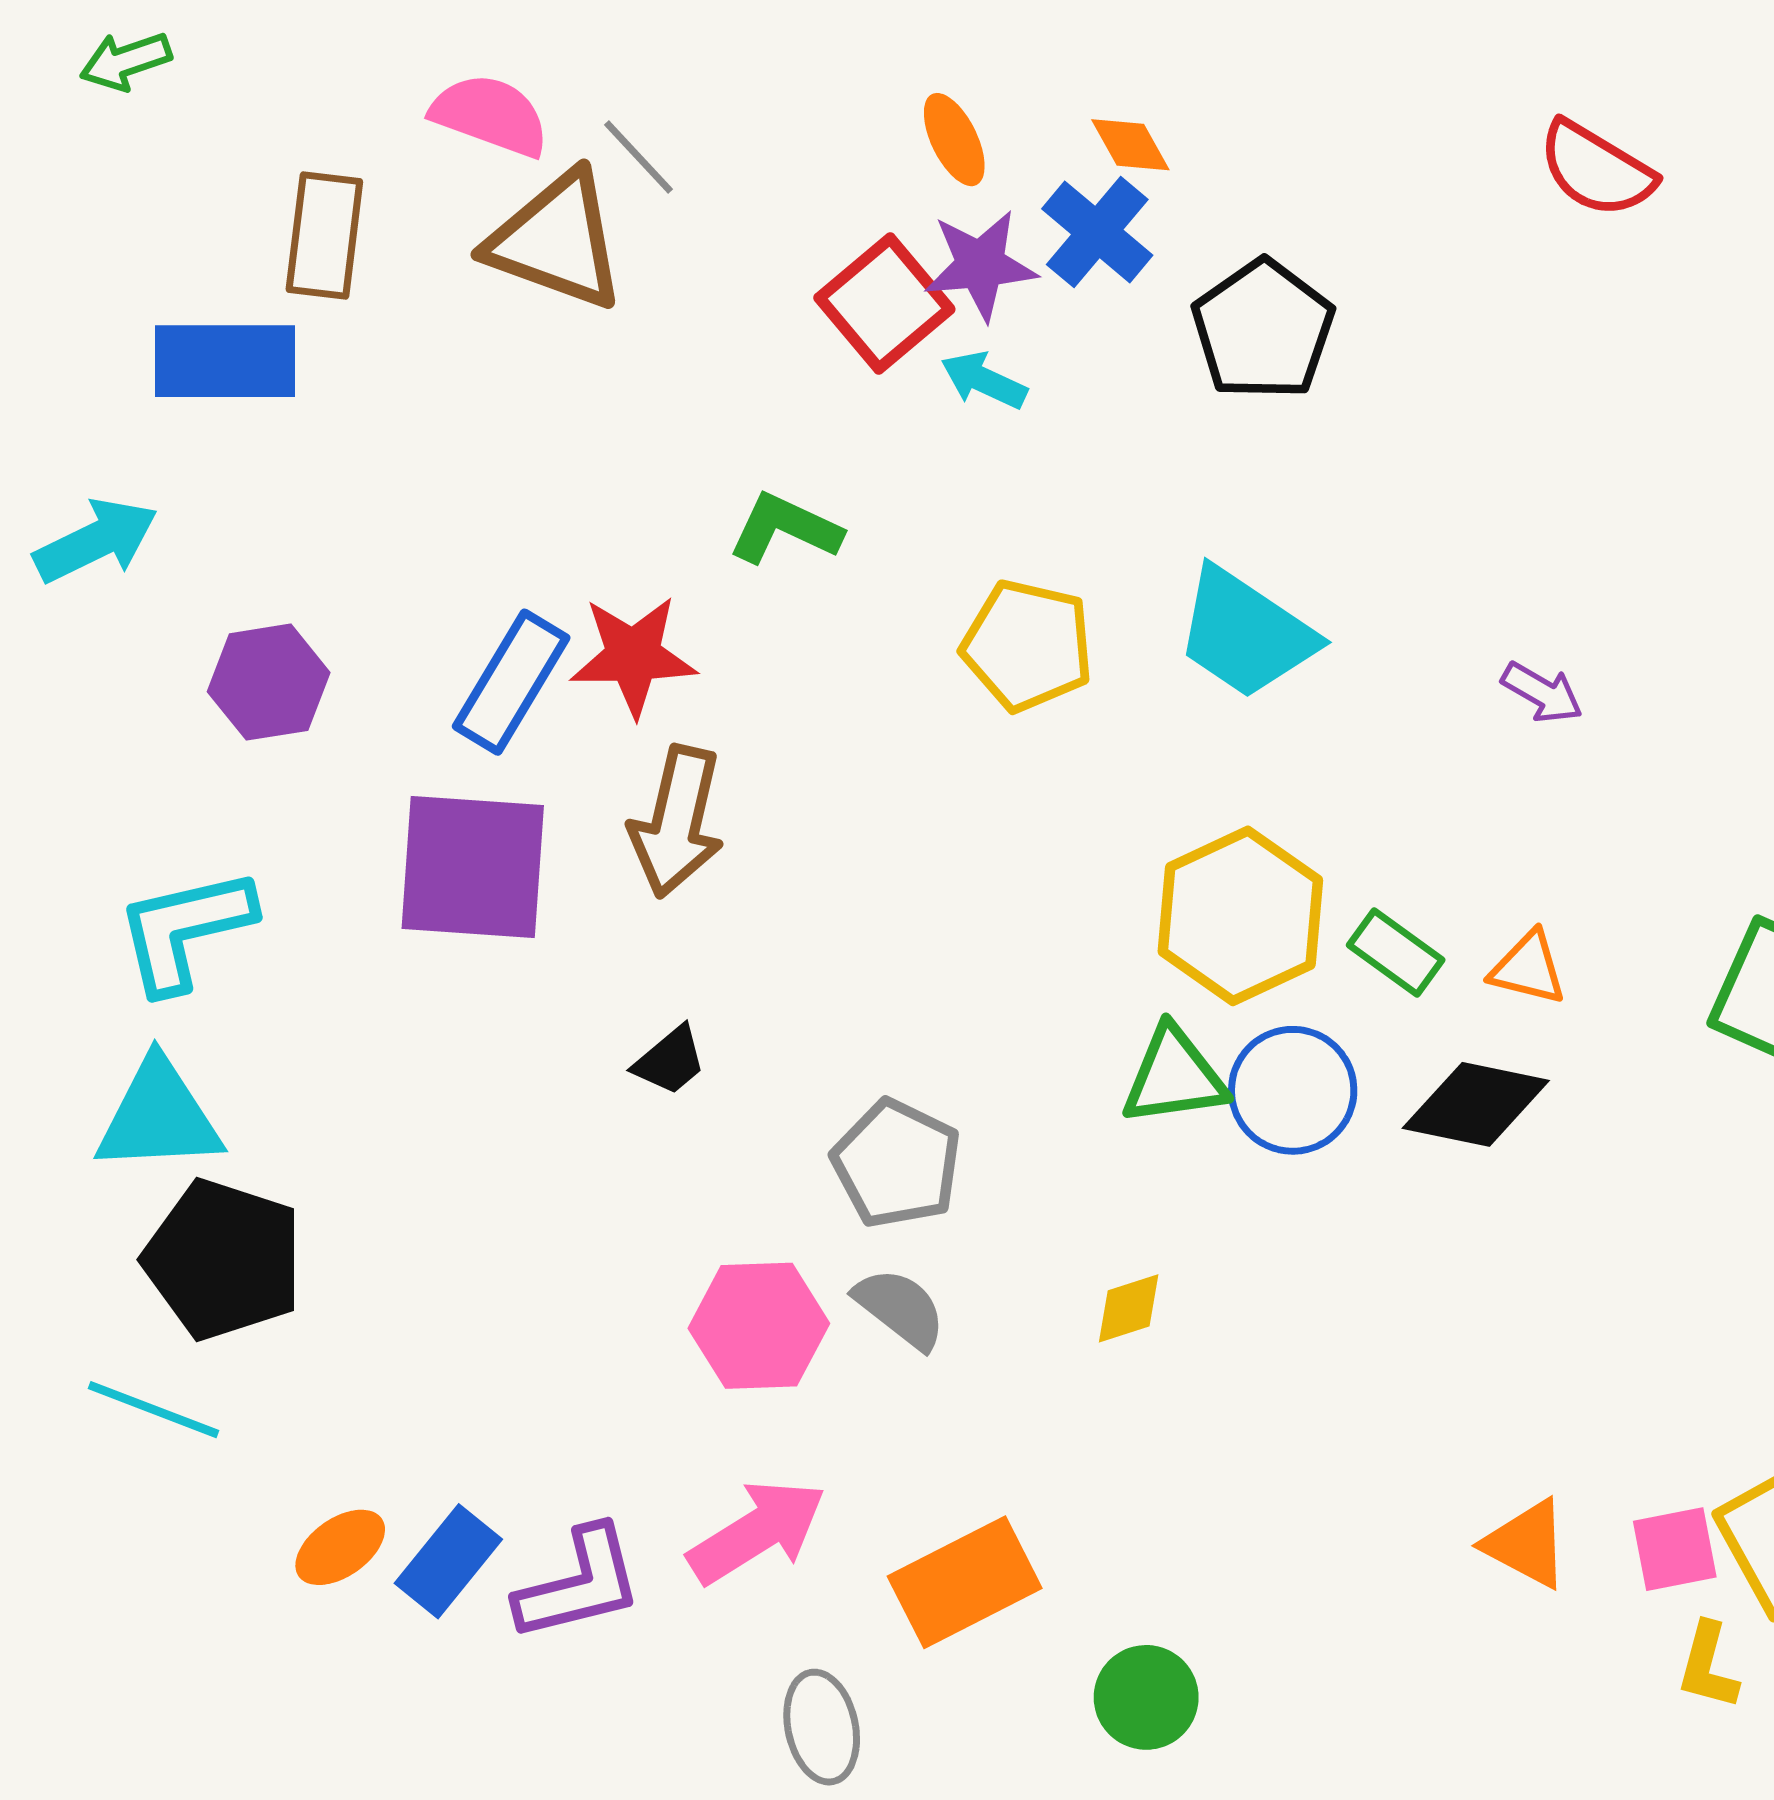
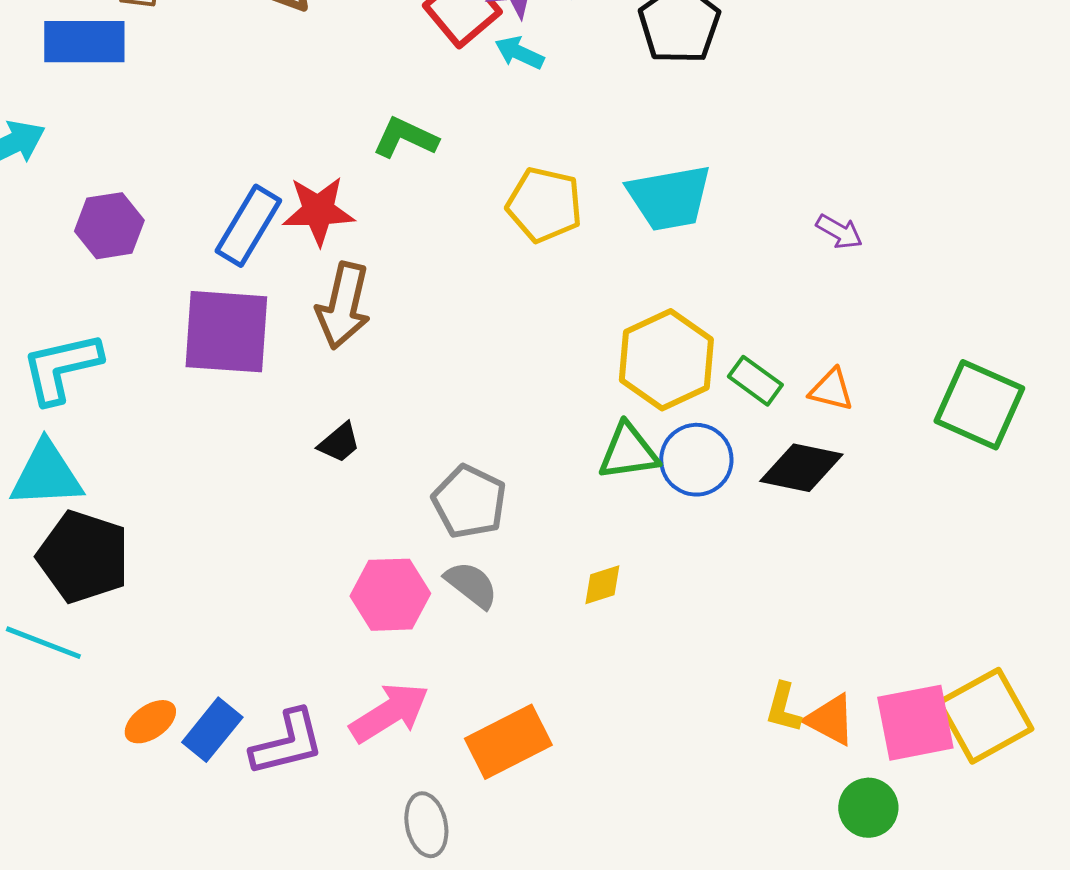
cyan trapezoid: (1246, 633) -> (669, 198), turned -44
pink square: (1675, 1549) -> (915, 723), size x1.6
yellow L-shape: (1708, 1666) -> (783, 708), moved
green circle: (1146, 1697) -> (868, 808), moved

